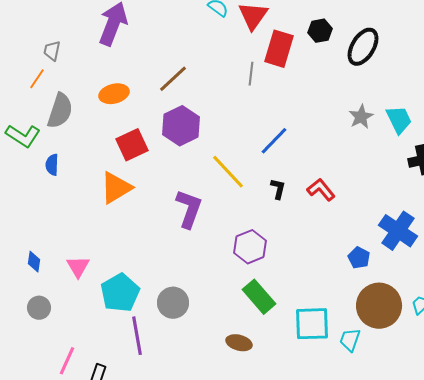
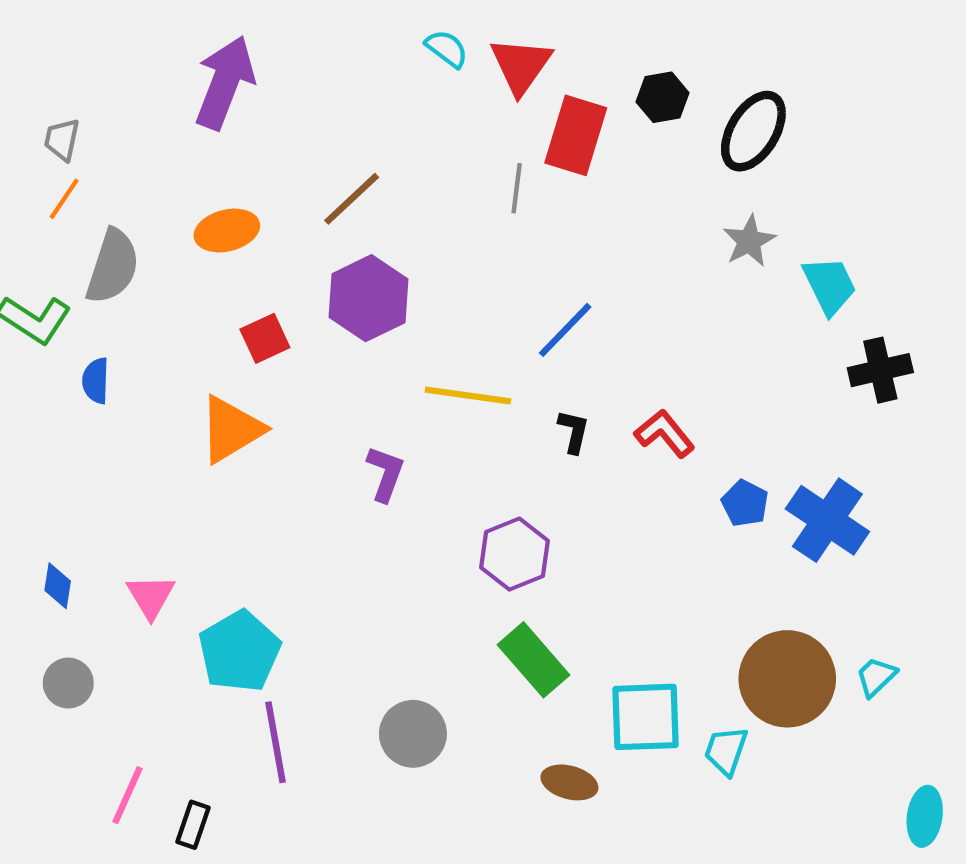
gray trapezoid: (52, 51) -> (62, 140), moved
gray star: (361, 117) -> (749, 241), moved
red square: (132, 145) -> (265, 338), size x0.7
yellow line: (228, 172) -> (468, 395), turned -39
purple L-shape: (189, 209) -> (385, 474), size x0.7
blue pentagon: (359, 258) -> (745, 503), moved
gray circle: (173, 303) -> (413, 734), moved
brown ellipse: (239, 343) -> (569, 782), moved

